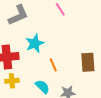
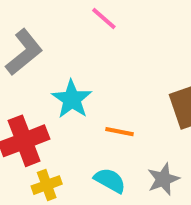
orange line: (53, 65) -> (120, 132), turned -40

